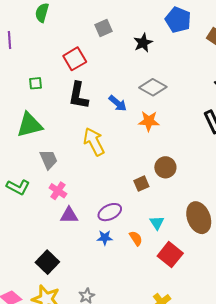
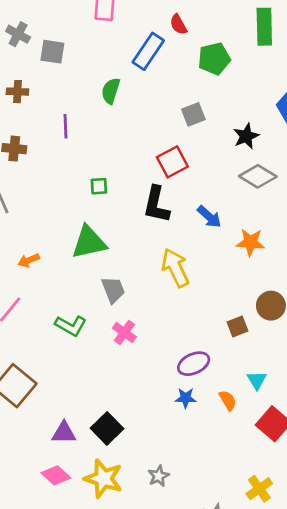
red square: (75, 59) -> (172, 162), moved
gray diamond: (153, 87) -> (258, 176), moved
purple triangle: (69, 215) -> (64, 433), moved

